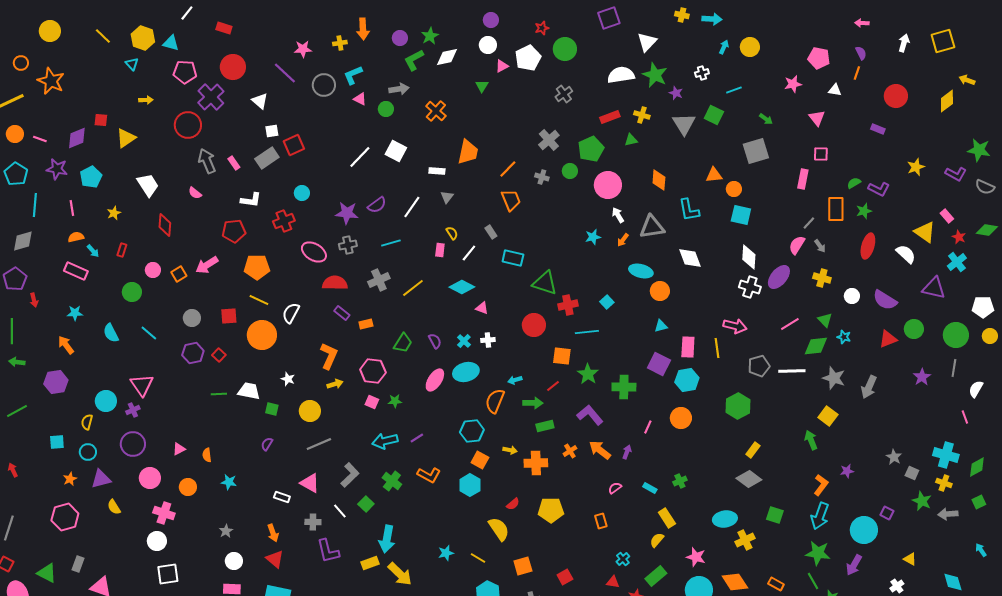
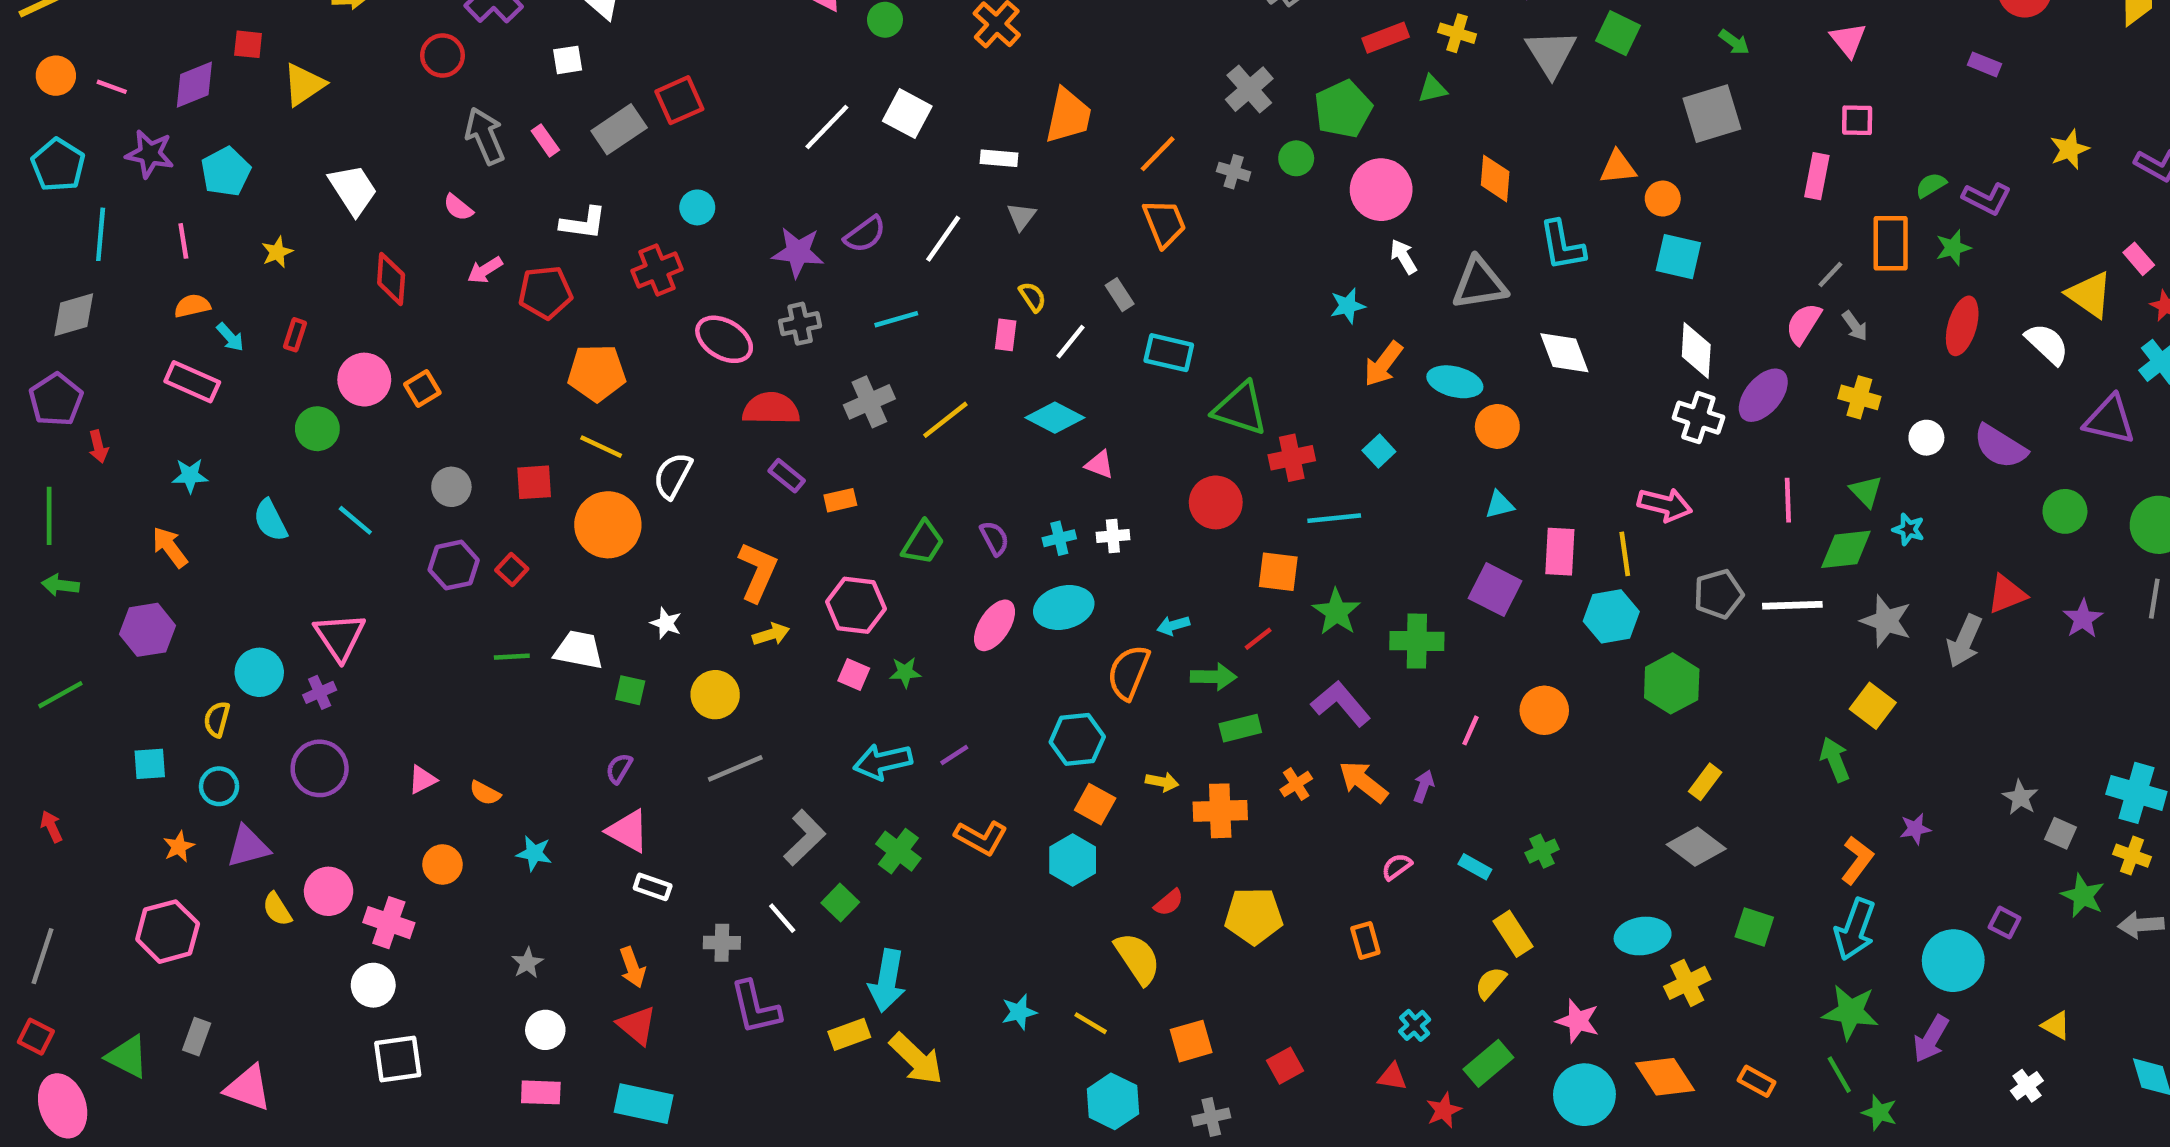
red circle: (188, 125) -> (442, 55), size x0.7
white square: (272, 131) -> (568, 60), moved
orange arrow: (623, 240) -> (1383, 364), moved, size x1.5
pink arrow: (207, 265) -> (485, 270), moved, size x0.7
pink circle: (153, 270) -> (364, 380), size x1.5
pink line: (790, 324) -> (1788, 500), turned -60
red triangle: (888, 339) -> (2007, 594), moved
cyan cross: (464, 341) -> (1059, 538), turned 32
cyan hexagon: (687, 380) -> (1611, 616), moved
orange semicircle: (207, 455) -> (485, 793), turned -56
pink circle: (150, 478) -> (329, 891), moved
pink triangle: (310, 483) -> (628, 831), moved

